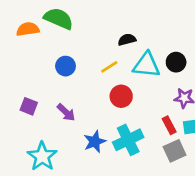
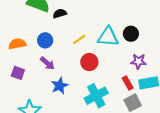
orange semicircle: (28, 29) -> (17, 44), moved
black semicircle: (127, 40) -> (60, 14), moved
purple arrow: (66, 112) -> (47, 63), moved
blue star: (95, 142) -> (60, 86), moved

